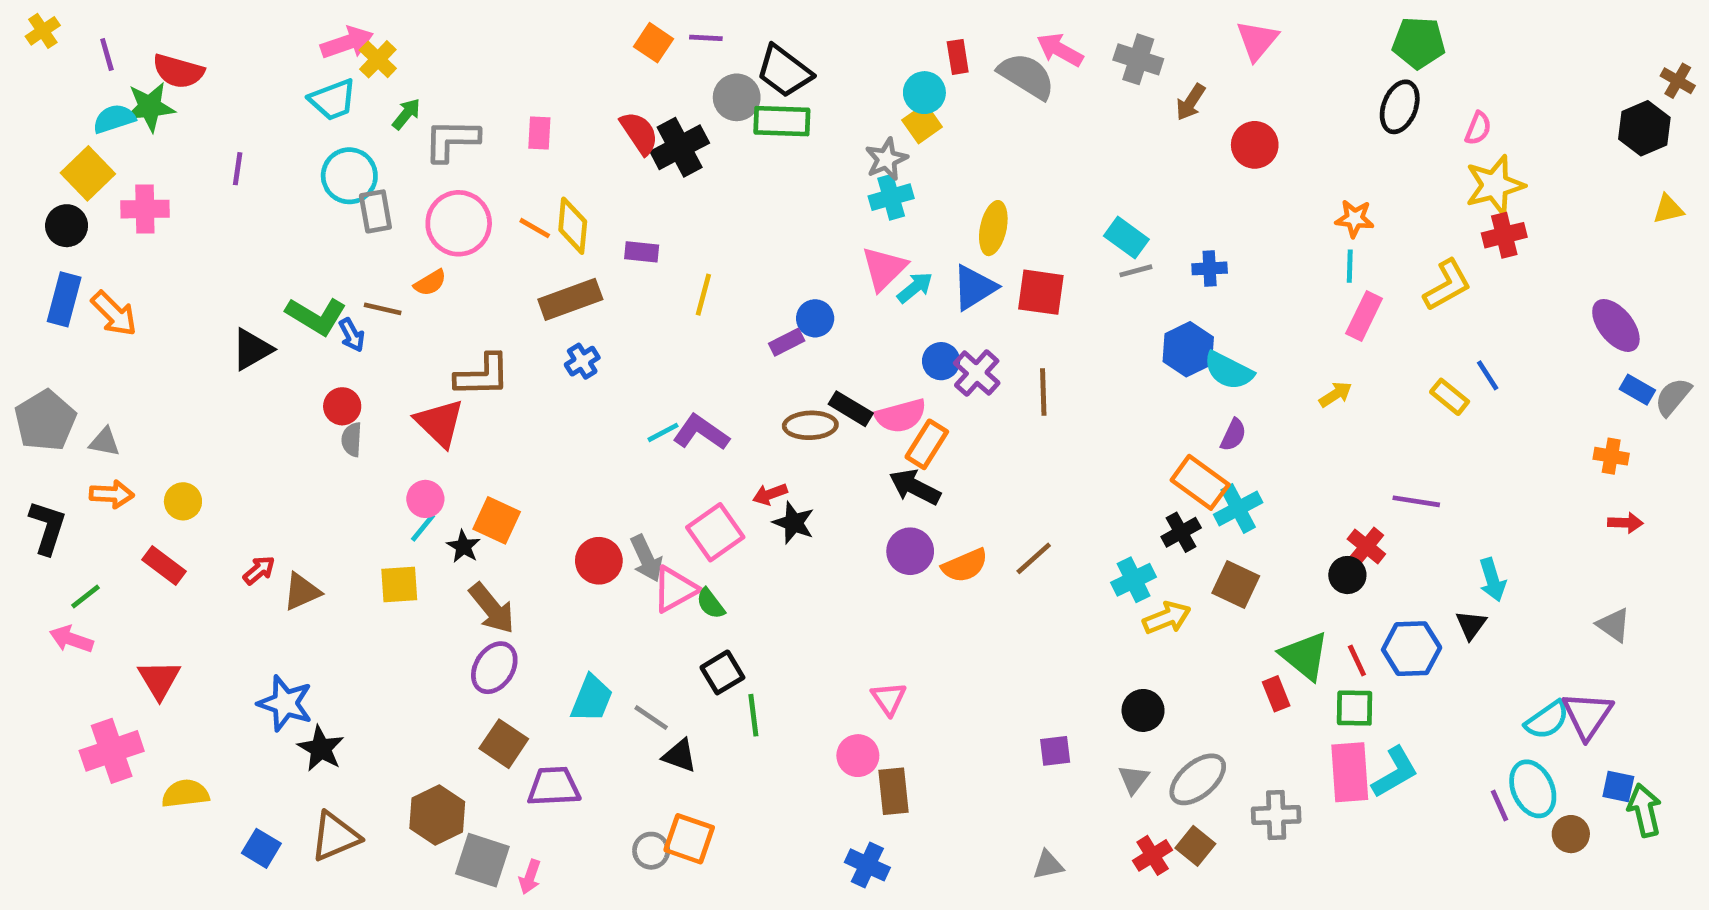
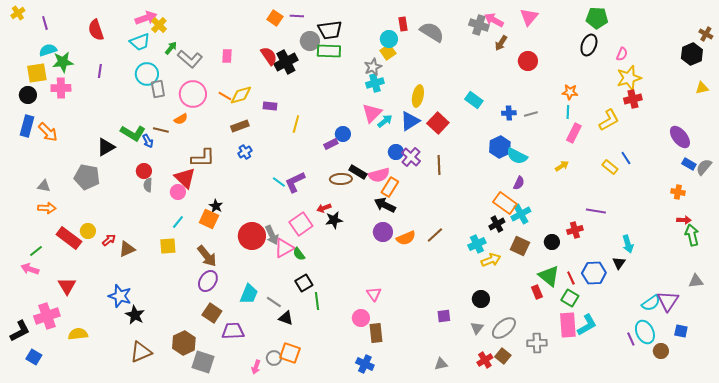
pink arrow: (1060, 50) -> (494, 20), moved
red semicircle: (178, 71) -> (96, 30), moved, turned 55
black trapezoid: (784, 71) -> (330, 30), turned -45
green star: (150, 107) -> (63, 62), moved
gray L-shape: (452, 140) -> (190, 59), turned -140
yellow square: (88, 173) -> (37, 73), turned 35
yellow diamond: (573, 226) -> (241, 95), turned 70
gray line: (1136, 271) -> (531, 114), moved
red square: (1041, 292) -> (438, 123), turned 35
brown rectangle: (570, 299) -> (240, 126), size x0.7
gray pentagon: (45, 421) -> (87, 177), moved, turned -30
cyan line: (663, 432) -> (279, 182), turned 64
purple L-shape: (701, 432) -> (295, 182), turned -60
pink circle: (425, 499) -> (178, 192), moved
yellow circle: (183, 501) -> (88, 231), moved
black star: (794, 523) -> (334, 220), turned -30
black L-shape: (48, 527) -> (20, 331), moved, turned 45
black star: (463, 546) -> (216, 206), moved
red cross: (1366, 546) -> (575, 230), turned 35
red circle: (599, 561) -> (252, 236), size x1.4
red rectangle: (164, 566) -> (69, 238), size x1.4
black circle: (1347, 575) -> (552, 242), moved
gray triangle: (1614, 625) -> (696, 281), moved, turned -42
green square: (1355, 708) -> (570, 298), turned 30
green arrow: (1644, 810) -> (692, 235), moved
blue square: (261, 848) -> (34, 357), moved
pink arrow: (530, 877) -> (256, 367), moved

